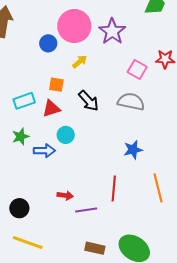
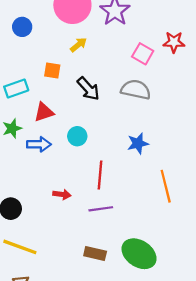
blue circle: (48, 43) -> (22, 27), moved
red triangle: (51, 108) -> (44, 112), moved
cyan circle: (66, 135) -> (77, 136), moved
red line: (114, 188) -> (100, 175), moved
purple line: (86, 210) -> (101, 209), moved

